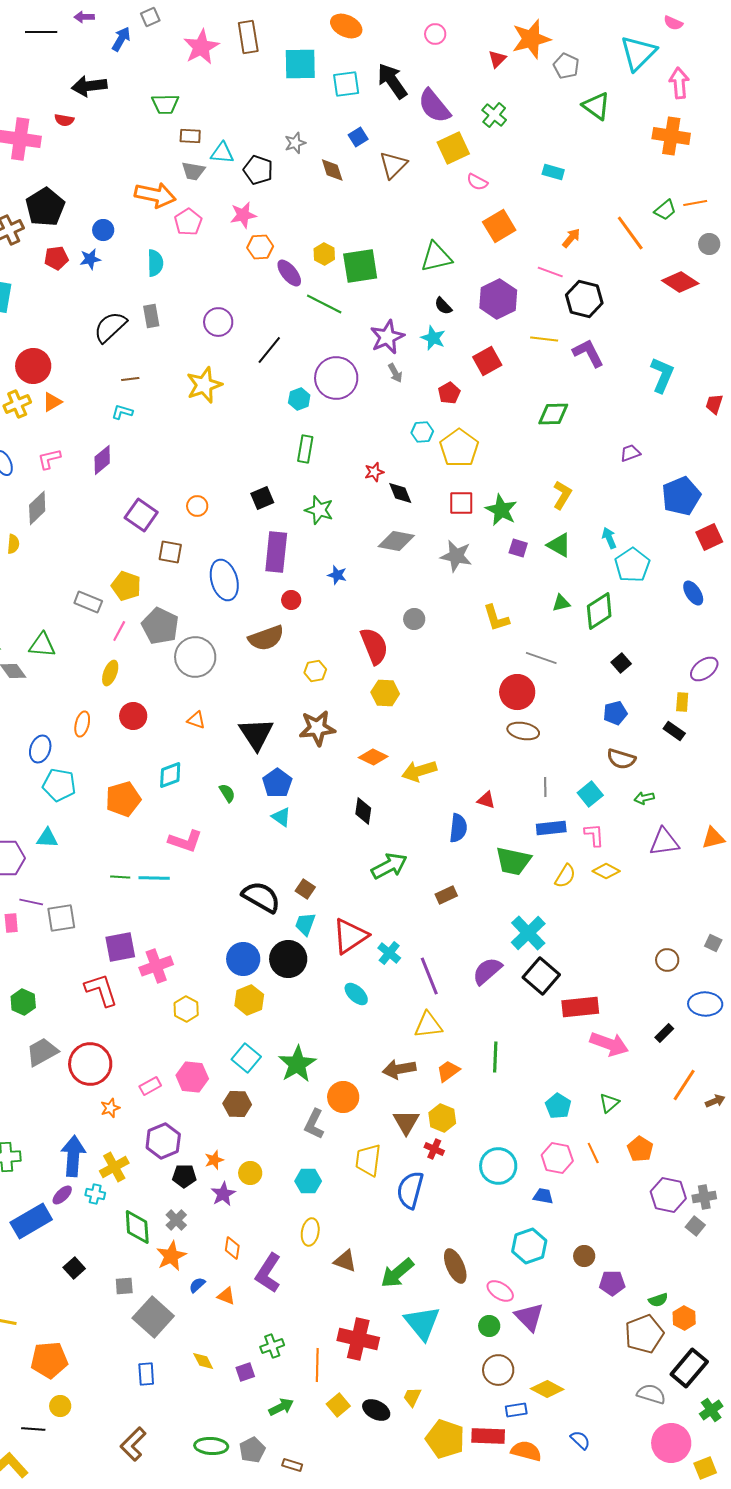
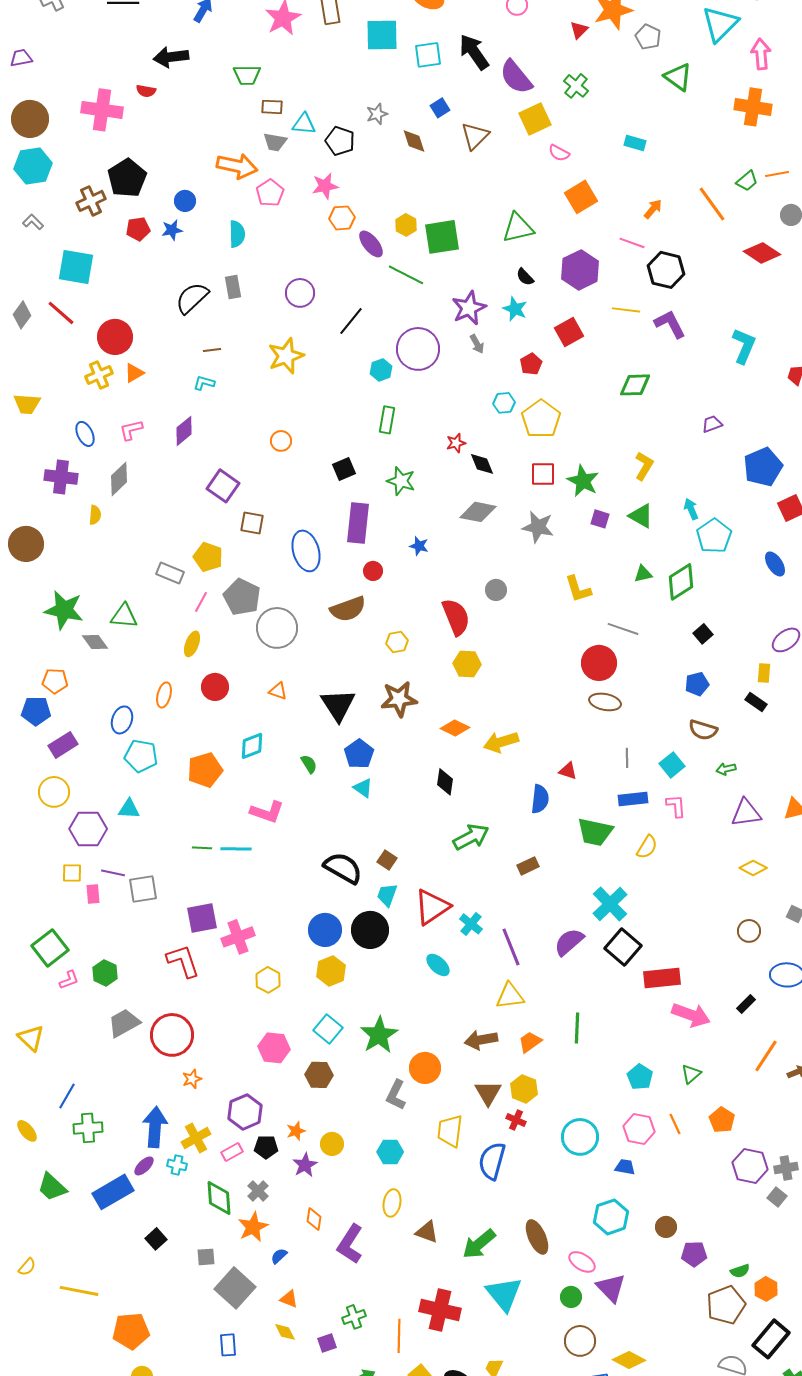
orange circle: (197, 506) -> (281, 441), moved
yellow diamond: (606, 871) -> (753, 868), moved
pink rectangle: (150, 1086) -> (232, 1152), moved
orange triangle: (226, 1296) -> (289, 1299), moved

